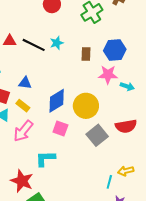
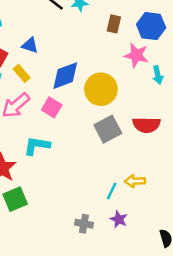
cyan arrow: (127, 86) -> (158, 75), turned 48
pink square: (60, 129) -> (52, 107), moved

